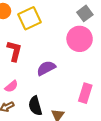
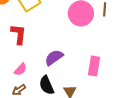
purple semicircle: (46, 68) -> (54, 58), moved

